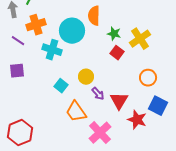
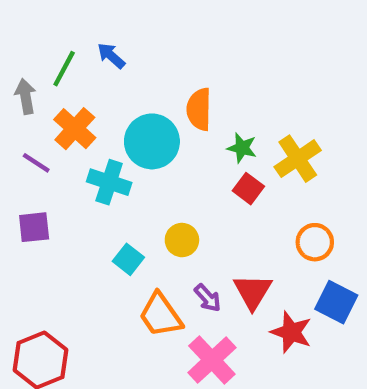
orange cross: (36, 25) -> (75, 129), turned -30
purple arrow: (98, 94) -> (208, 298), moved

